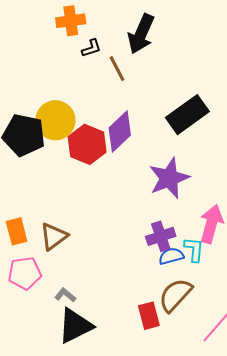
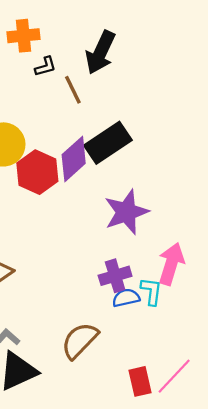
black rectangle: (187, 115) -> (108, 143), moved
brown semicircle: (175, 295) -> (80, 341), moved
red rectangle: (149, 316) -> (140, 381), moved

